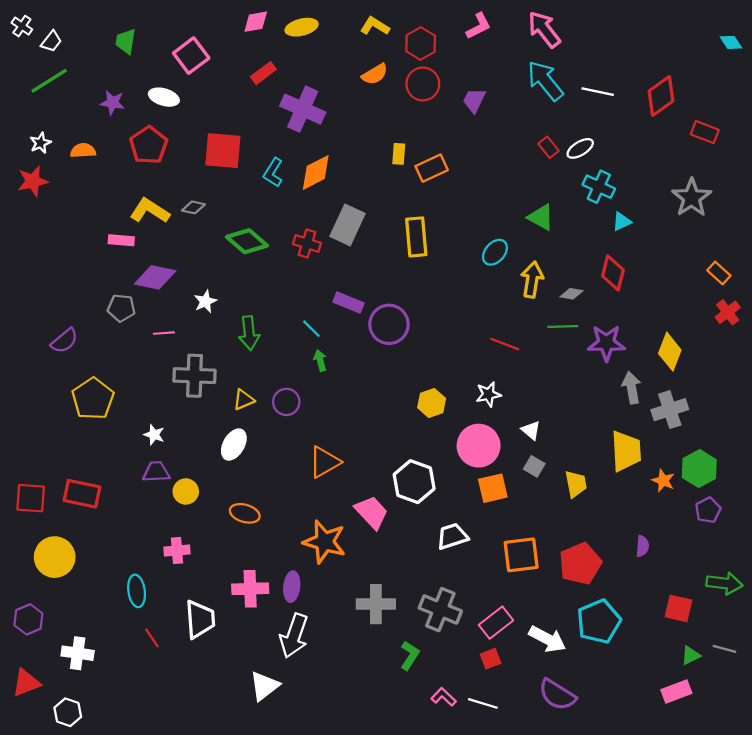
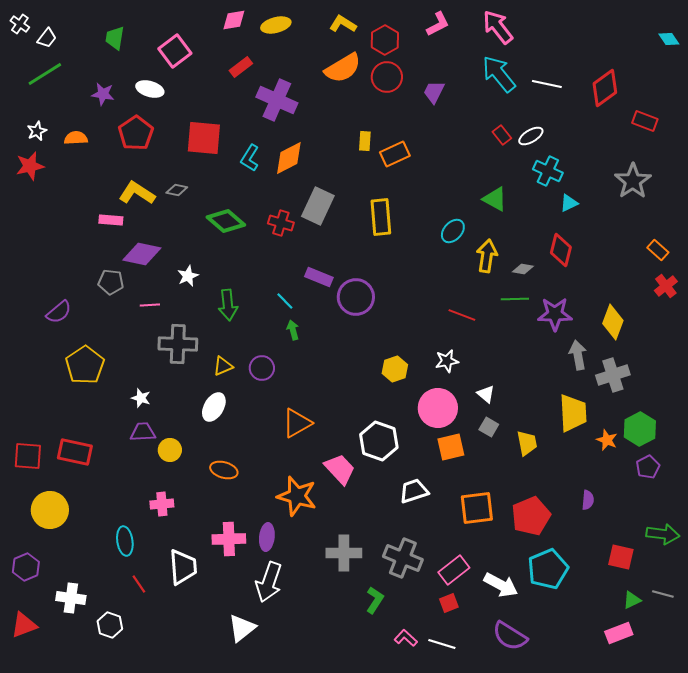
orange semicircle: (375, 74) -> (343, 68), size x1.5
white hexagon: (68, 712) -> (110, 625), moved

